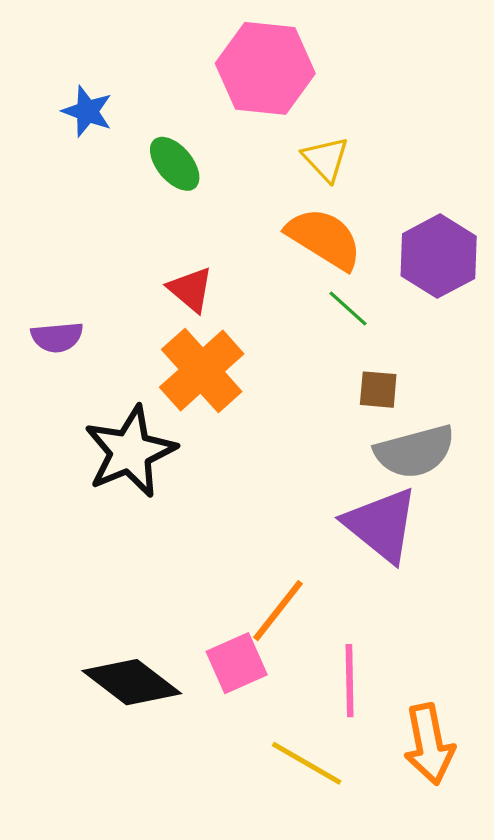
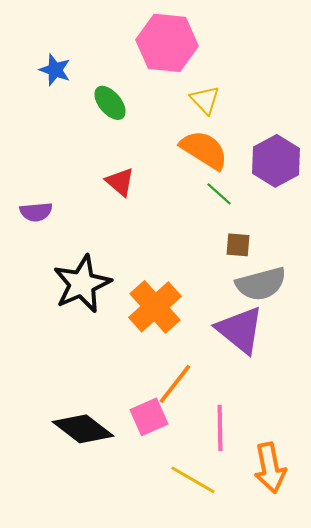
orange cross: (202, 371) -> (155, 307), moved

